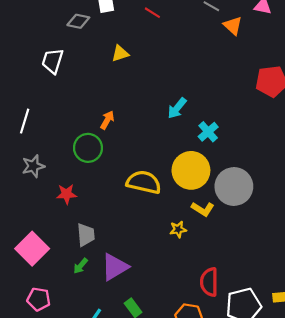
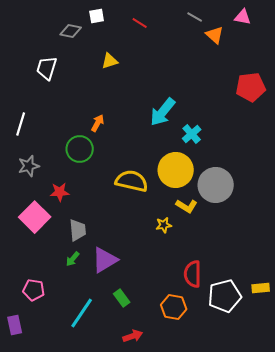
cyan arrow: (177, 108) -> (163, 112), size x1.4
pink square: (32, 249) -> (35, 217), moved

